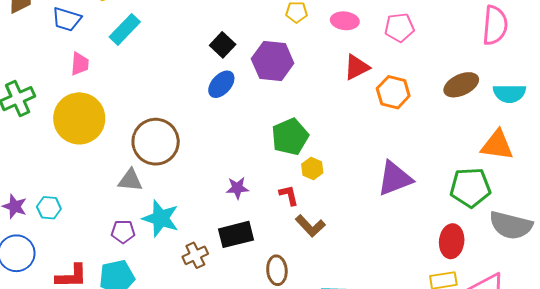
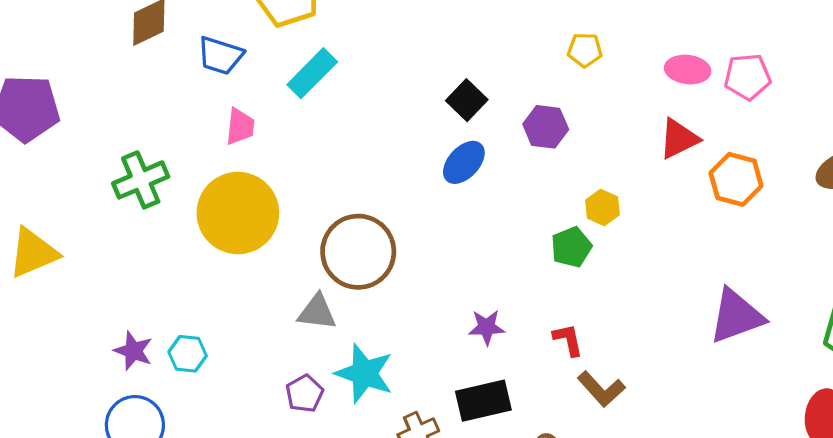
pink ellipse: (345, 21) -> (688, 70), moved
purple hexagon: (273, 61) -> (546, 127), size x0.7
green pentagon: (290, 137) -> (571, 247), size x0.7
yellow hexagon: (312, 169) -> (602, 207), moved
purple pentagon: (123, 232) -> (305, 394), turned -30

